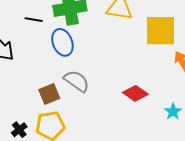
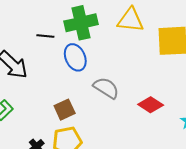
gray semicircle: (77, 81) -> (106, 88), moved

